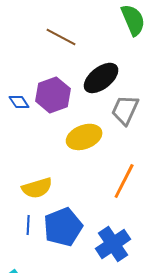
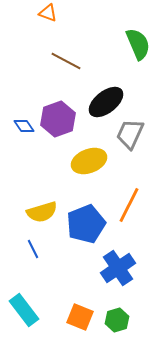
blue line: (28, 225) -> (33, 249), turned -30
blue pentagon: (63, 227) -> (86, 224), moved

